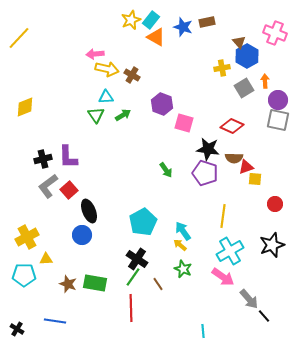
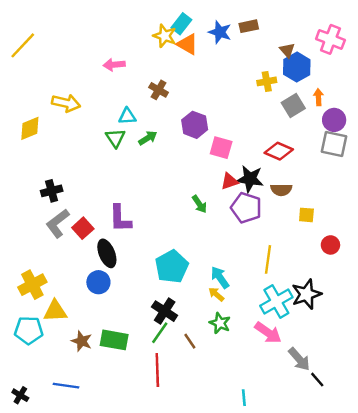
yellow star: (131, 20) -> (165, 36), moved, turned -30
yellow arrow: (107, 69) -> (66, 103), moved
purple L-shape: (68, 157) -> (120, 219), moved
red triangle: (246, 167) -> (229, 181), moved
black star: (272, 245) -> (306, 294), moved
yellow triangle: (46, 259) -> (55, 311), size x1.5

